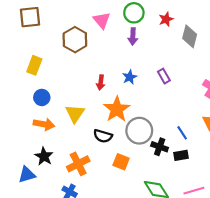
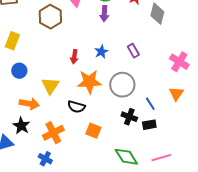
orange star: (117, 109) -> (89, 82), turned 30
orange arrow: (44, 124) -> (29, 104), moved
gray circle: (139, 131) -> (122, 85), moved

